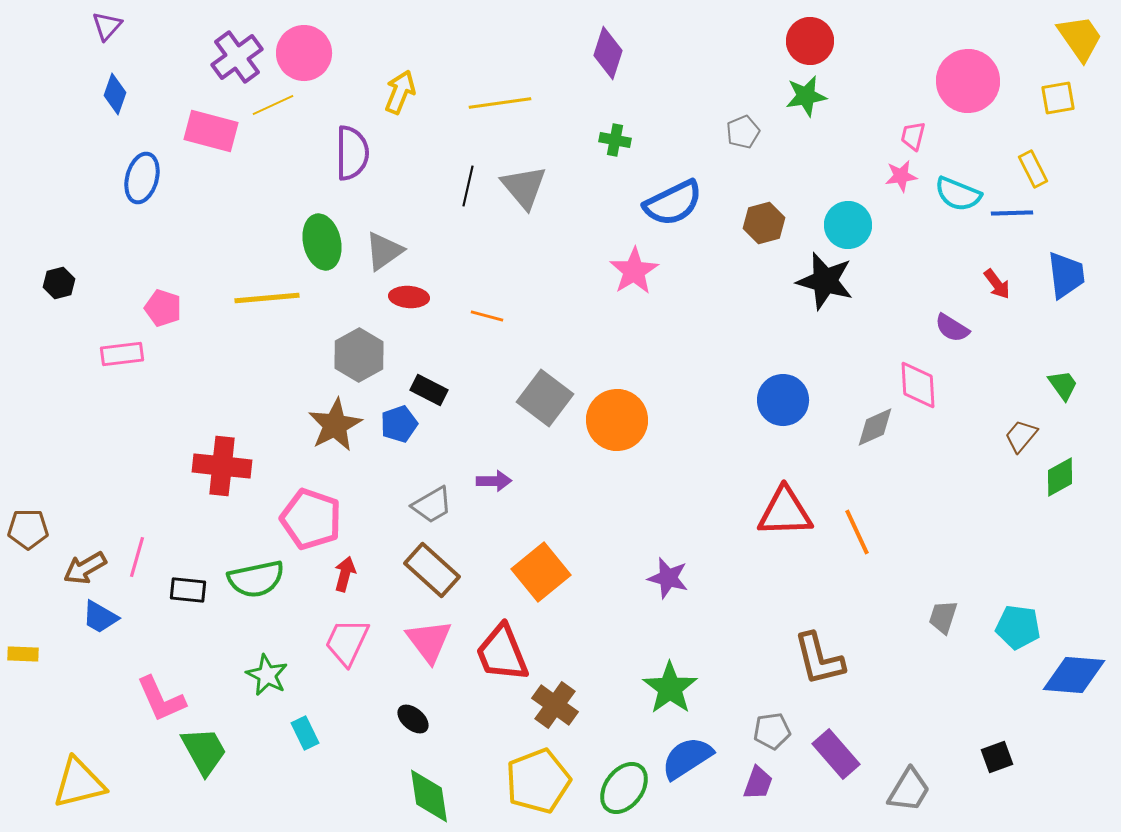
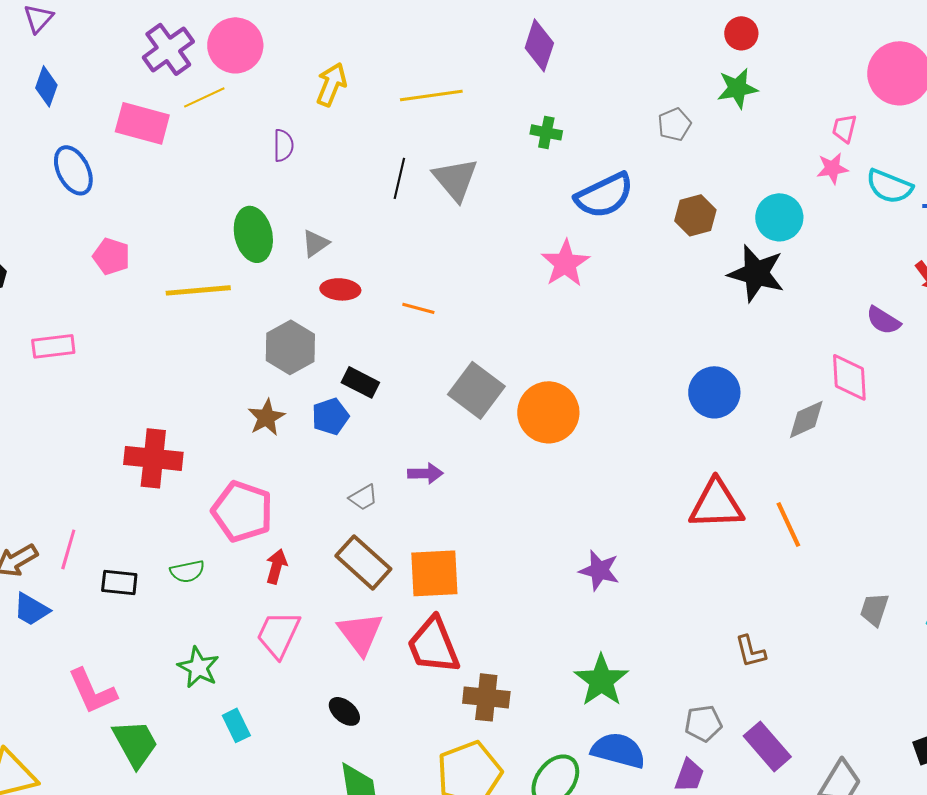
red circle: (810, 41) -> (741, 33), size x0.7
purple semicircle: (352, 153) -> (283, 145), size x0.6
blue ellipse: (142, 178) -> (73, 170), turned -42
gray triangle: (384, 251) -> (315, 243), size x0.7
pink pentagon: (163, 308) -> (111, 256), moved
brown star: (335, 425) -> (266, 417), size x0.7
gray trapezoid: (432, 505) -> (363, 497), size x0.7
orange square: (541, 572) -> (434, 573), moved, turned 36
green semicircle: (256, 579) -> (187, 571), size x0.6
brown L-shape: (819, 659) -> (750, 651), size x0.6
brown cross: (555, 705) -> (486, 697), turned -30
blue semicircle: (687, 758) -> (618, 750), turned 48

